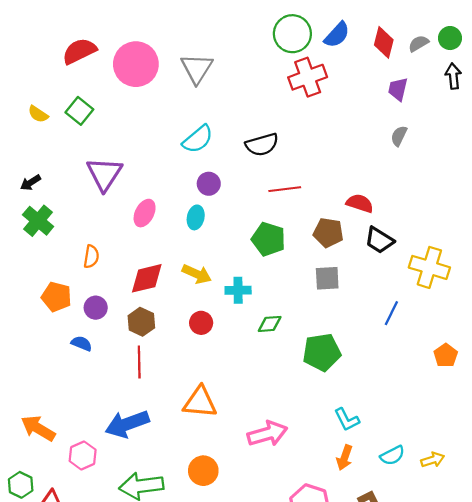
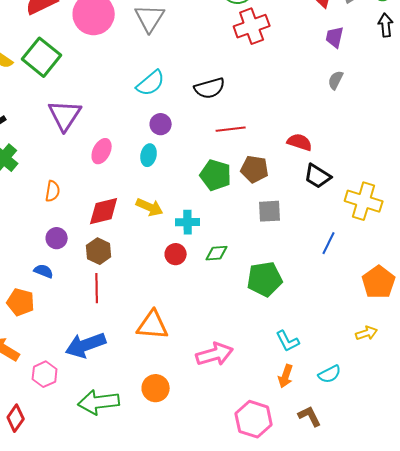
green square: (79, 111) -> (42, 57), size x1.5
brown pentagon: (328, 233) -> (255, 169), moved
orange pentagon: (57, 297) -> (21, 302), moved
red circle: (201, 323) -> (176, 254), moved
orange pentagon: (446, 355) -> (379, 282), size x1.5
yellow arrow: (433, 460) -> (367, 333), moved

